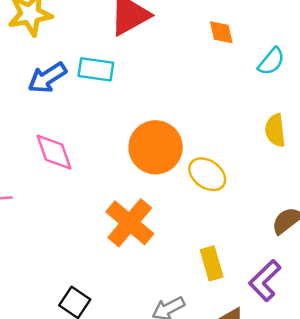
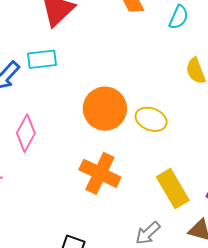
pink diamond: (54, 152) -> (26, 133), turned 63
yellow rectangle: (212, 263) -> (173, 189), size x1.4

